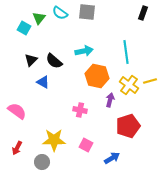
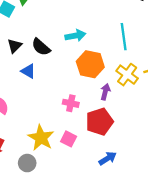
red pentagon: (128, 126) -> (100, 122), moved
yellow star: (54, 140) -> (41, 138), turned 30
pink square: (86, 145) -> (69, 139), moved

